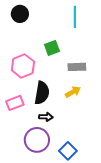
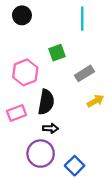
gray rectangle: (77, 67) -> (84, 73), turned -30
yellow arrow: (73, 92) -> (95, 101), moved

